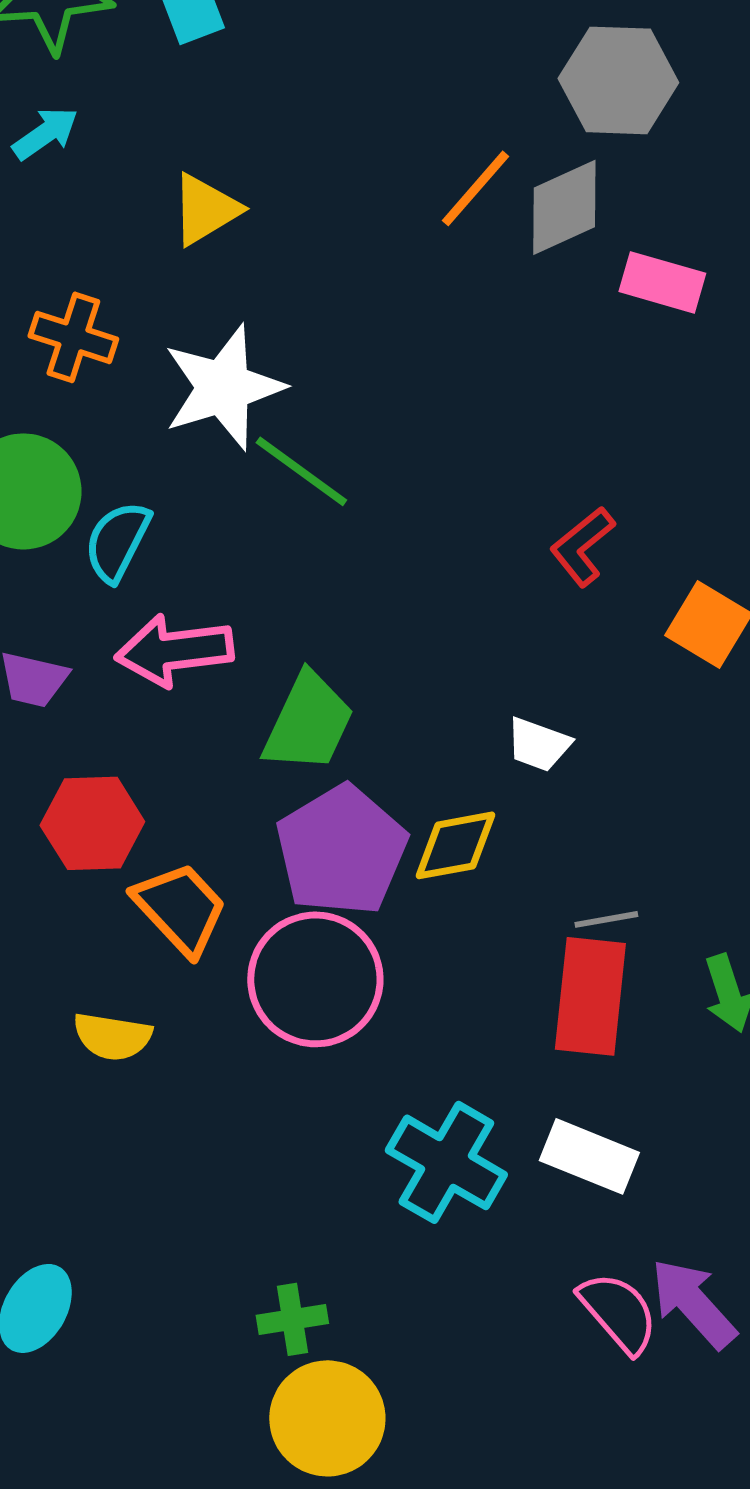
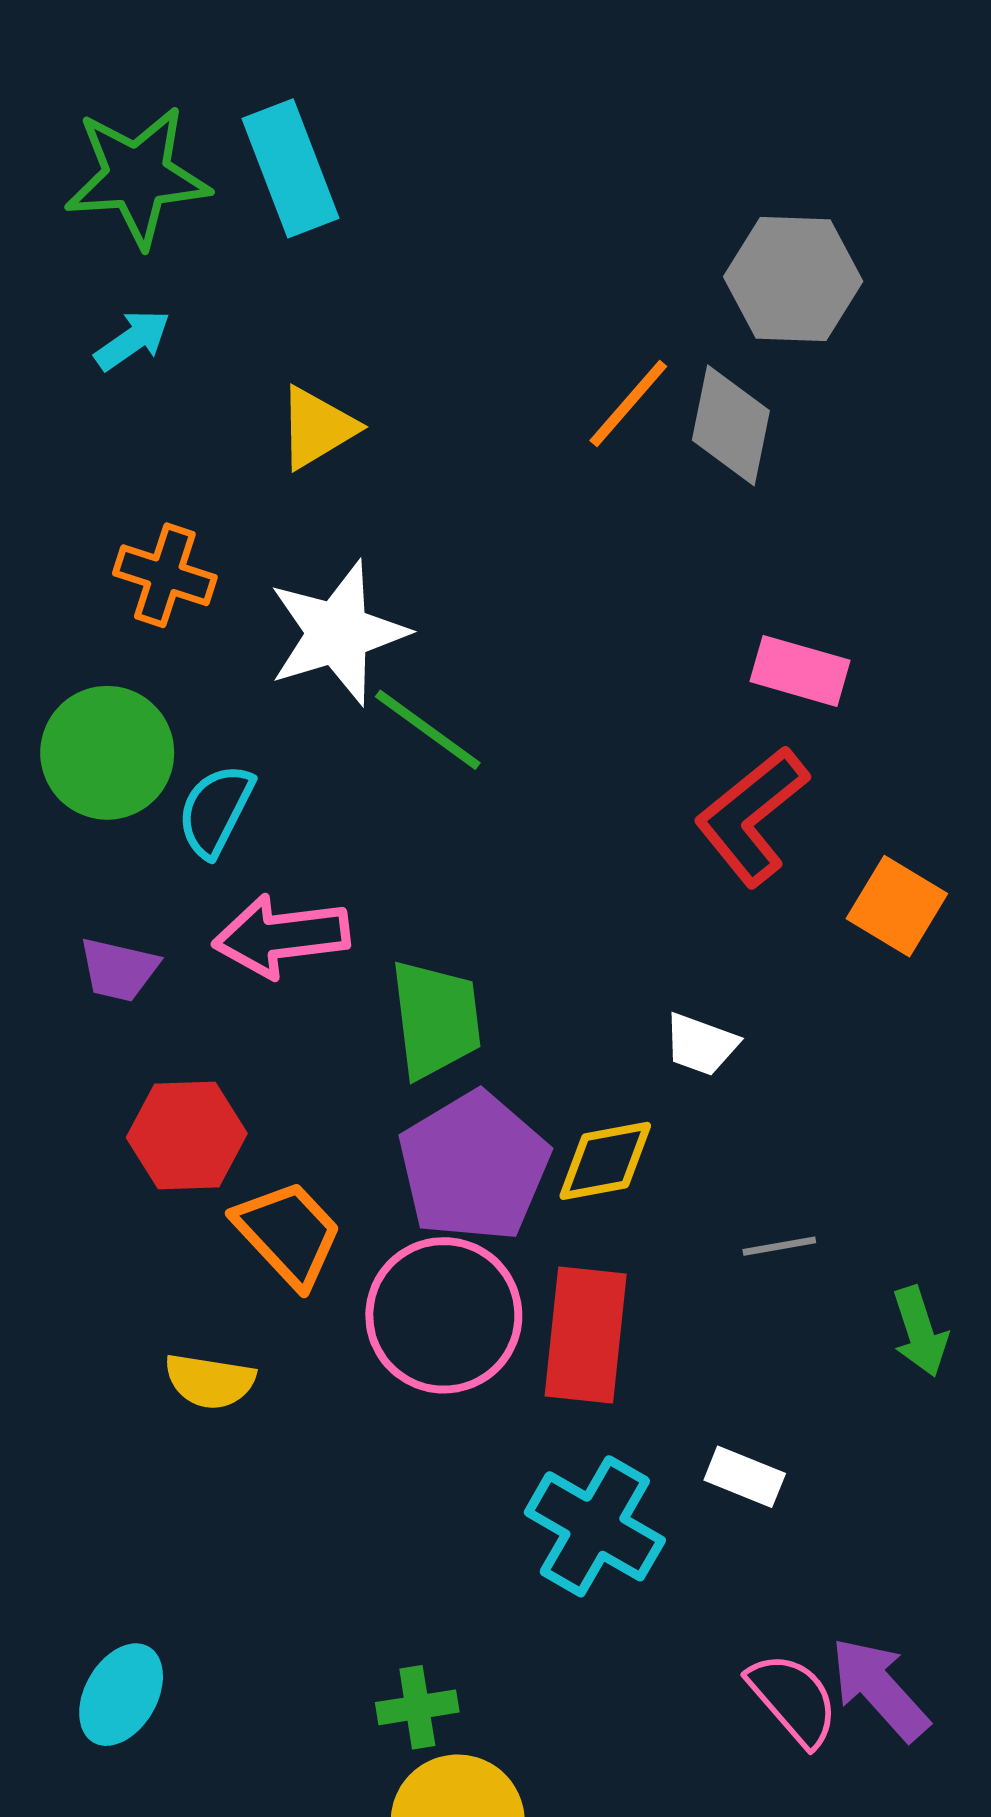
gray diamond: (564, 207) -> (731, 425), turned -54
pink rectangle: (662, 282) -> (800, 671), moved
red L-shape: (582, 546) -> (752, 816), size x1.5
green trapezoid: (308, 722) -> (436, 1019), turned -32
red rectangle: (590, 996) -> (586, 1335), moved
white rectangle: (589, 1156) -> (745, 1477), moved, size x0.7

